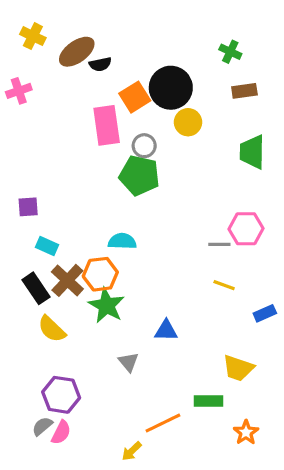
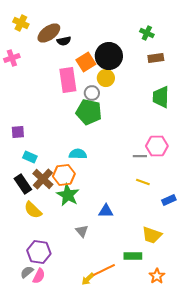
yellow circle: (188, 122) -> (106, 78), moved
yellow arrow: (132, 451) -> (88, 279), moved

